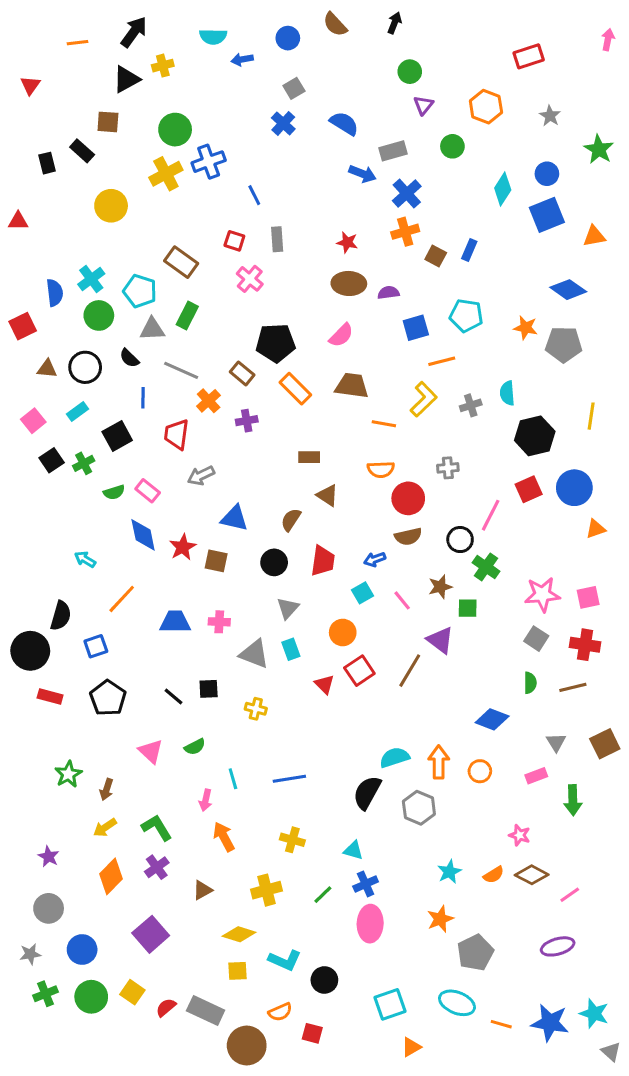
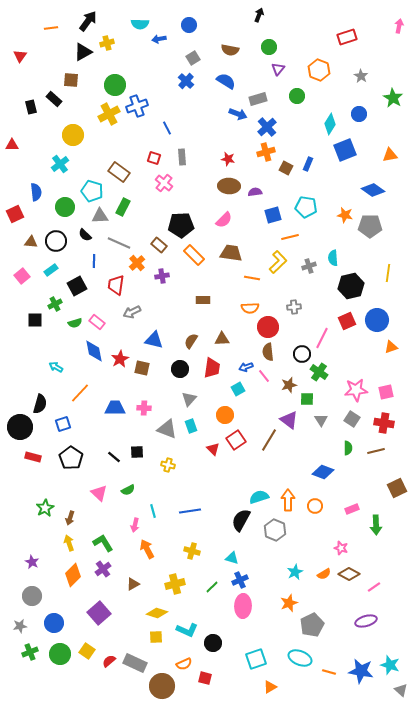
brown semicircle: (335, 24) -> (230, 50), moved, turned -36
blue square: (547, 215) -> (345, 150), moved
cyan cross: (91, 279) -> (60, 164), moved
black square: (52, 460) -> (35, 320), moved, turned 35
brown triangle: (327, 495) -> (222, 339), moved, turned -35
brown semicircle: (408, 536) -> (268, 352), turned 96
pink line: (402, 600) -> (264, 376), moved
gray triangle: (556, 742) -> (321, 420), moved
yellow arrow: (105, 828) -> (69, 543), turned 105

